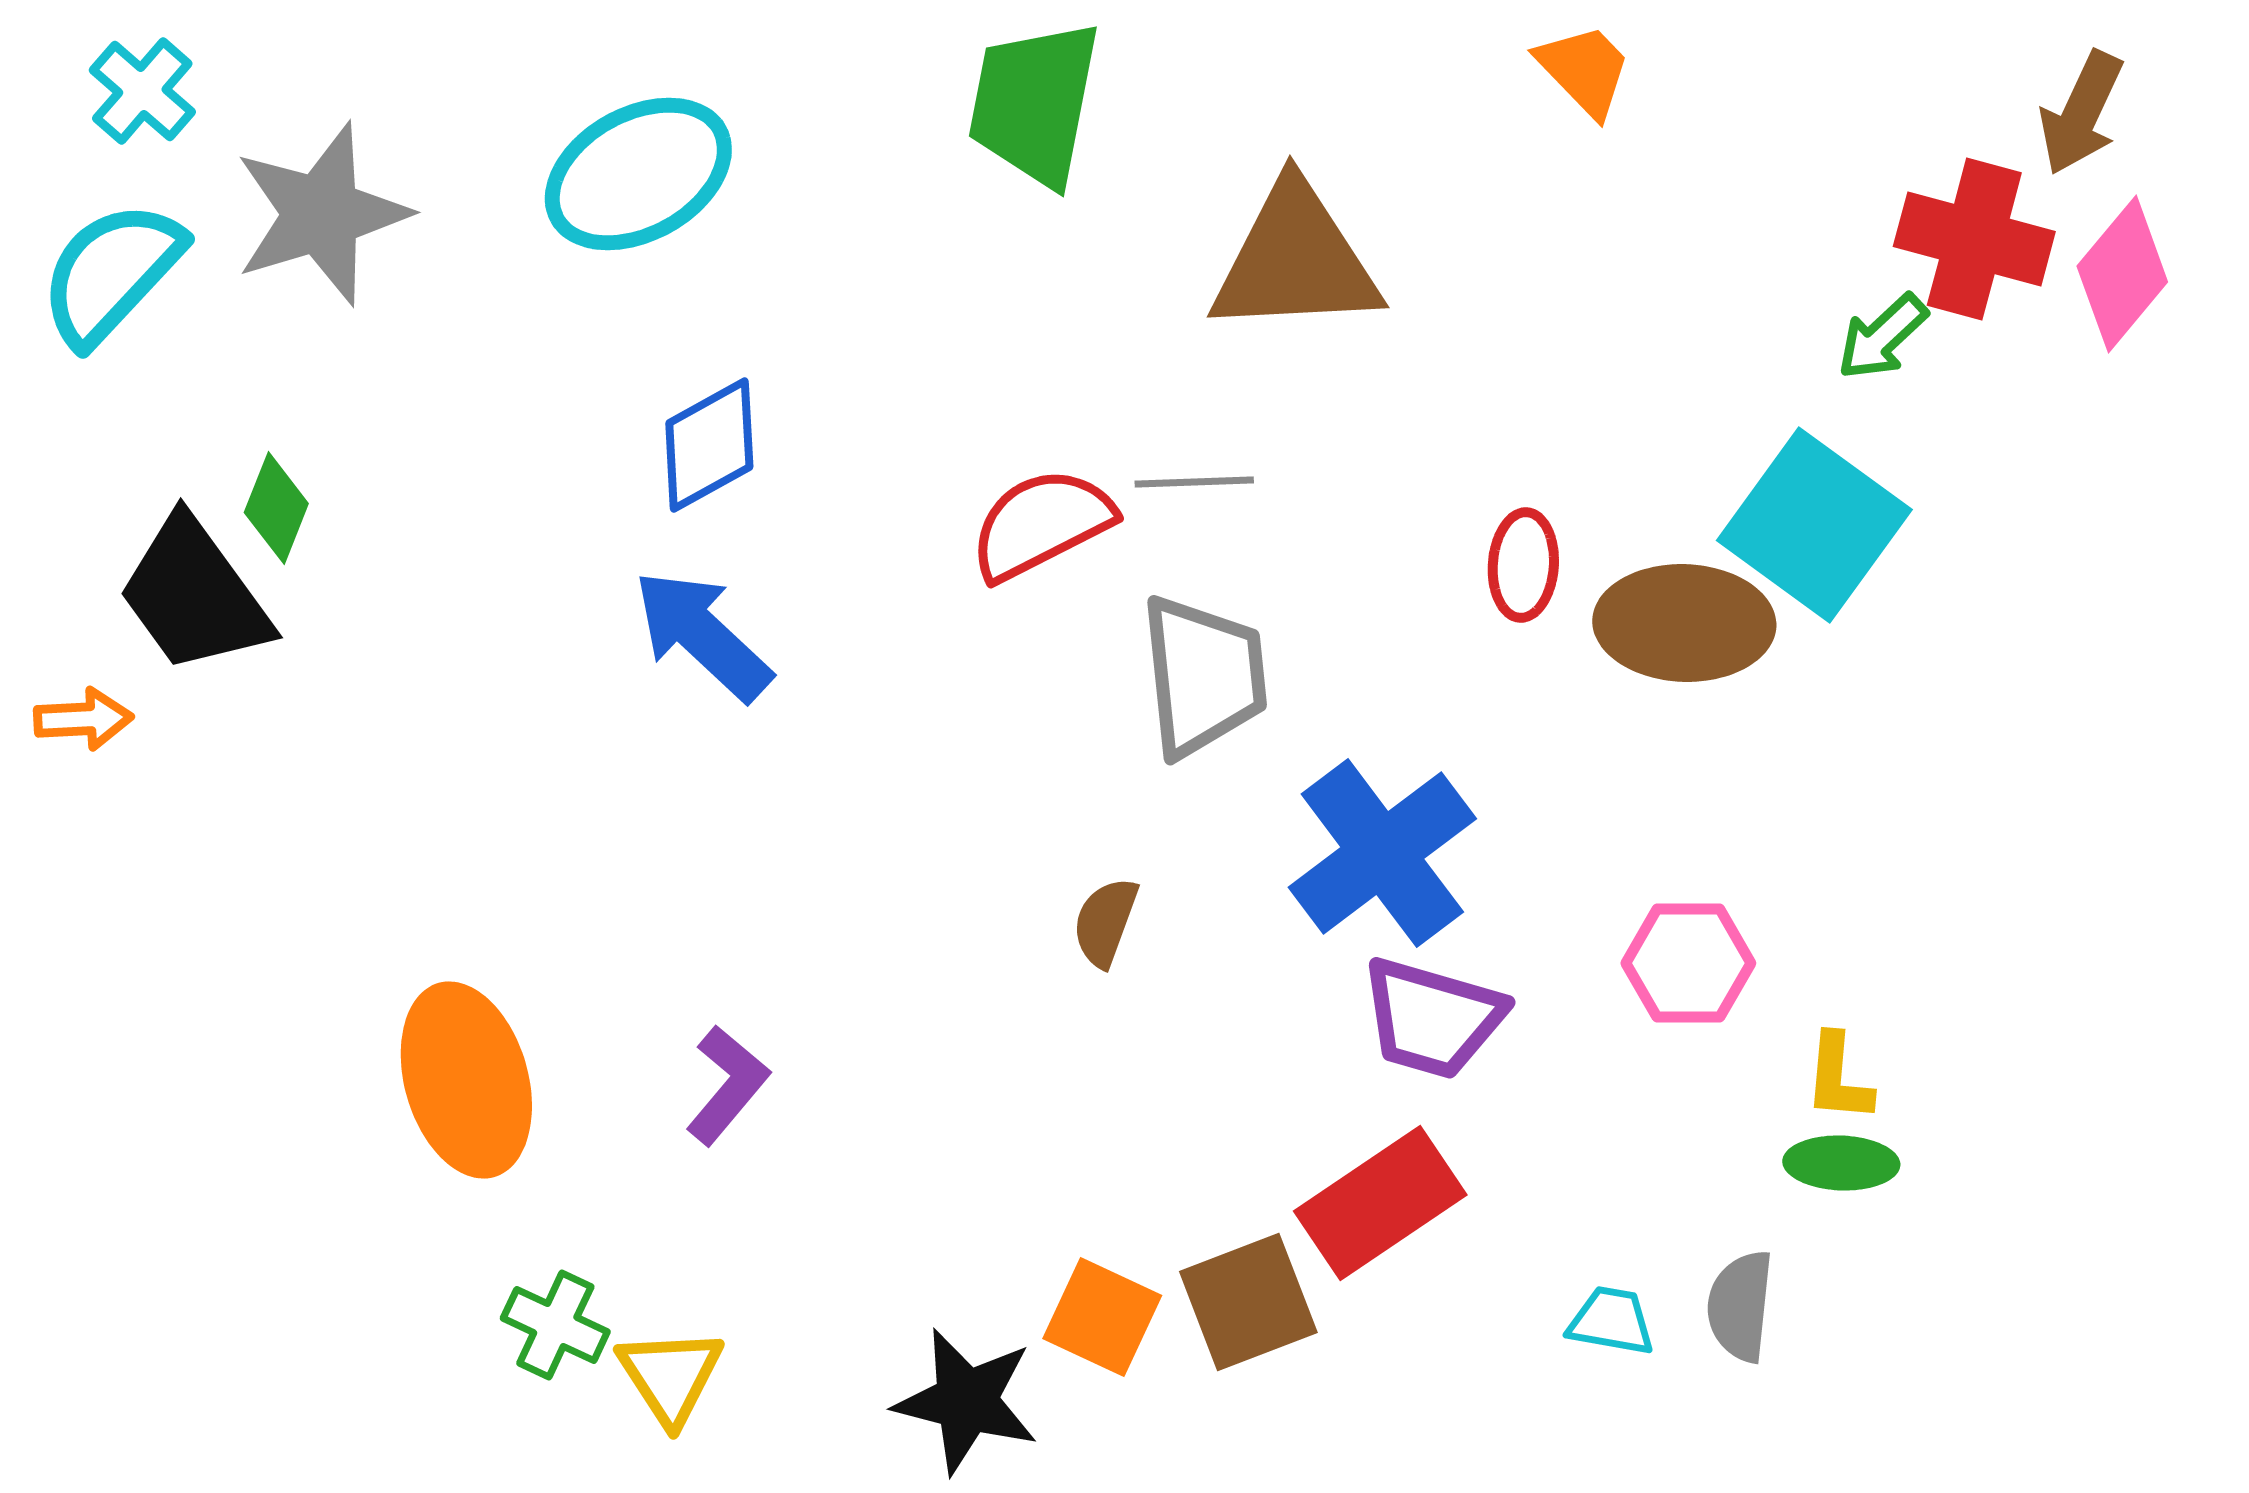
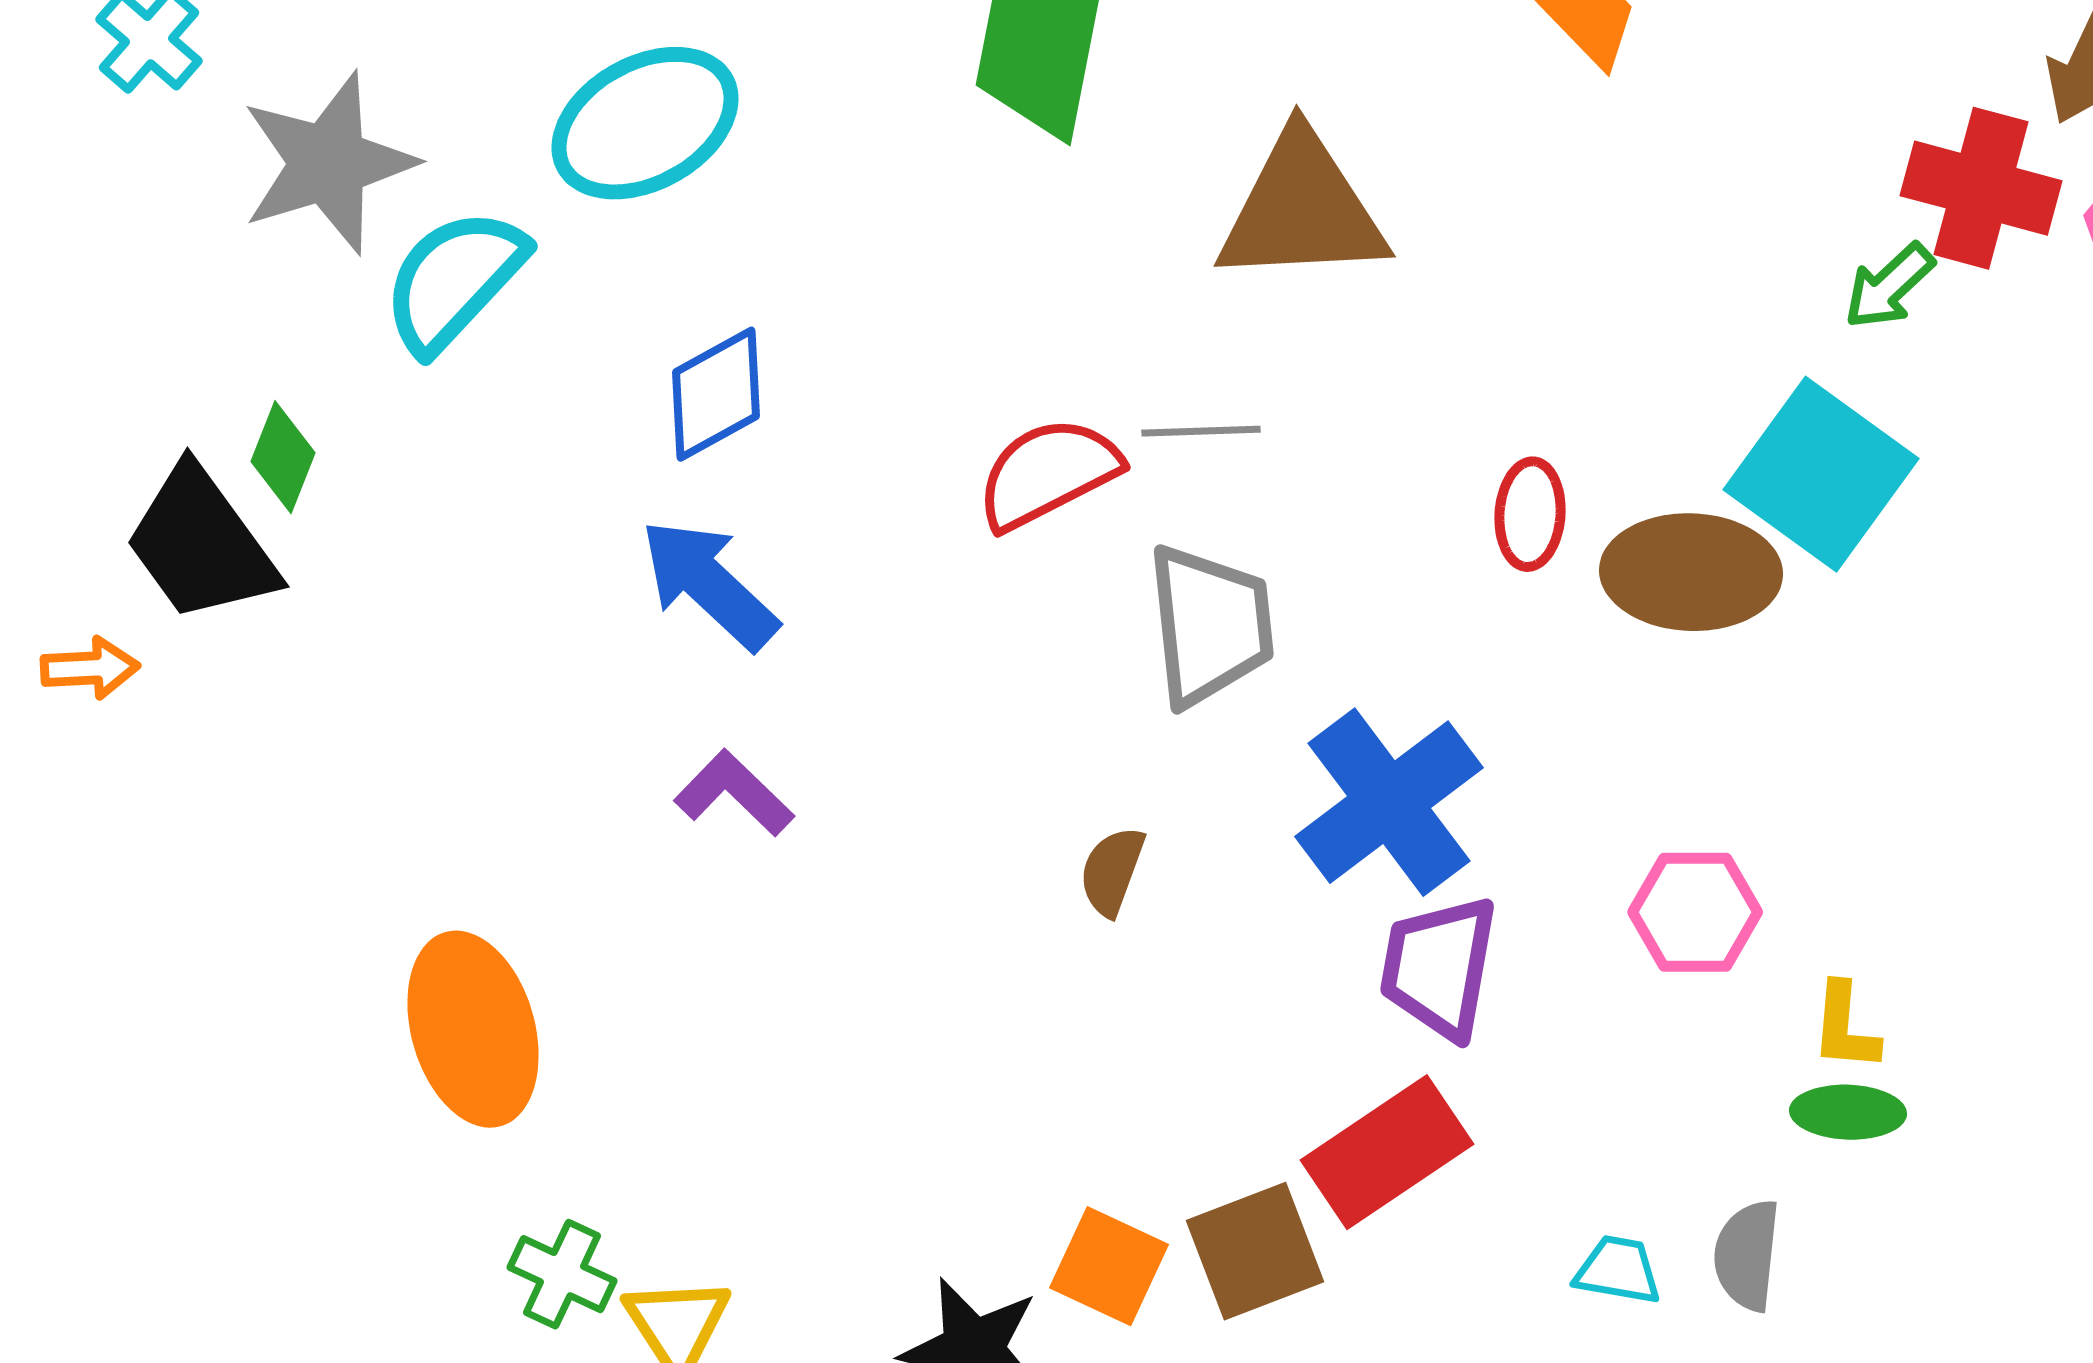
cyan semicircle: (111, 273) -> (454, 280), moved
purple trapezoid: (1432, 1018) -> (1439, 967), turned 84
purple L-shape: (727, 1085) -> (734, 793), moved, turned -86

